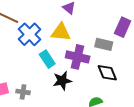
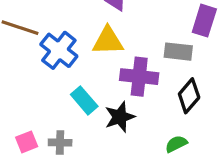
cyan rectangle: (47, 59) -> (84, 100), moved
black diamond: (107, 73) -> (189, 96), turned 70

